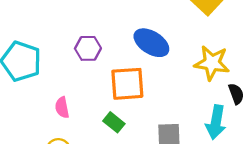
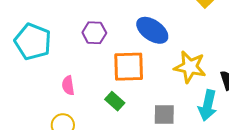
yellow star: (212, 63) -> (190, 67), moved

